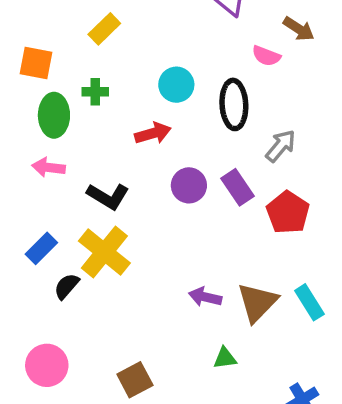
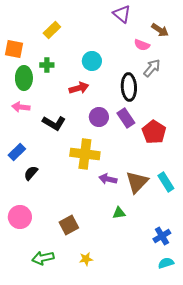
black ellipse: (234, 104) -> (129, 87), moved
gray arrow: (281, 146) -> (152, 68), moved
yellow cross: (104, 252) -> (85, 154), moved, turned -32

